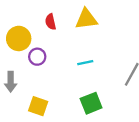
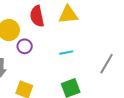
red semicircle: (51, 22) -> (37, 16), size x1.5

